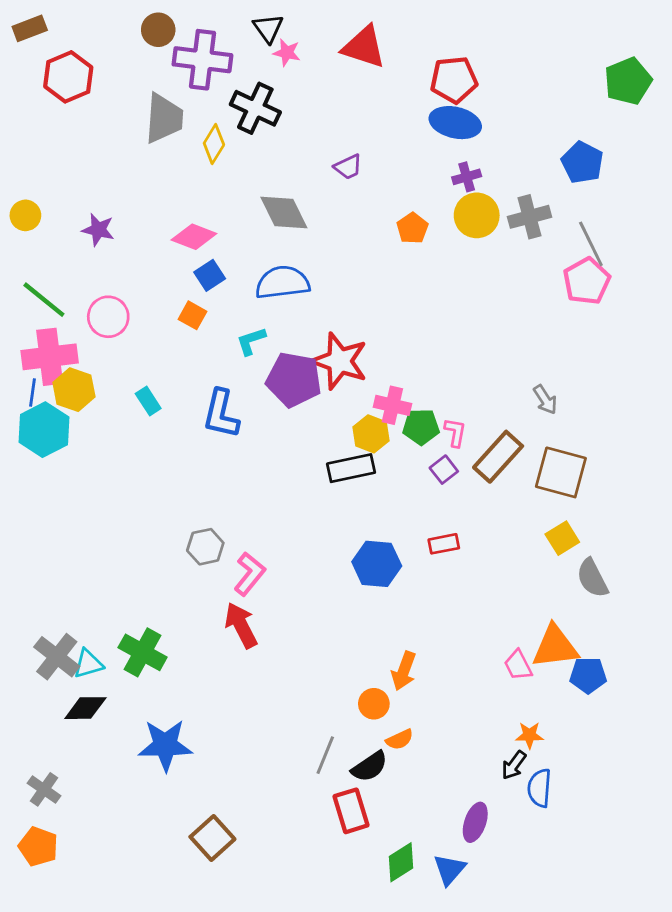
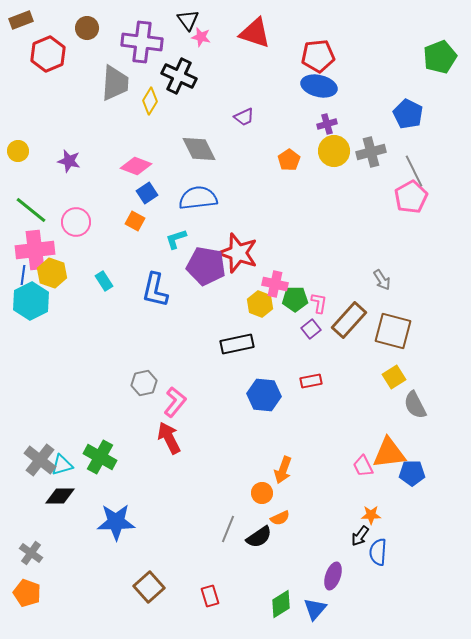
brown circle: (158, 30) -> (87, 28), moved
black rectangle: (351, 468) -> (237, 344), moved
red rectangle: (351, 811) -> (210, 596), moved, size x0.7

